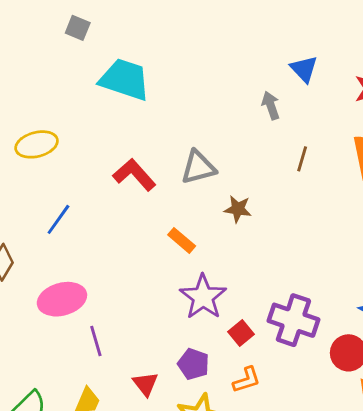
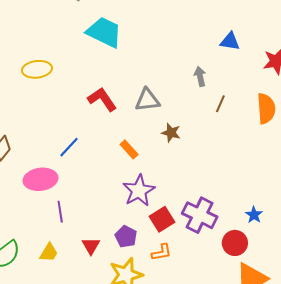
blue triangle: (304, 69) -> (230, 41), turned -45
gray arrow: (271, 106) -> (200, 76), moved
blue line: (58, 219) -> (69, 147), moved
red square: (241, 333) -> (162, 219), size x1.4

